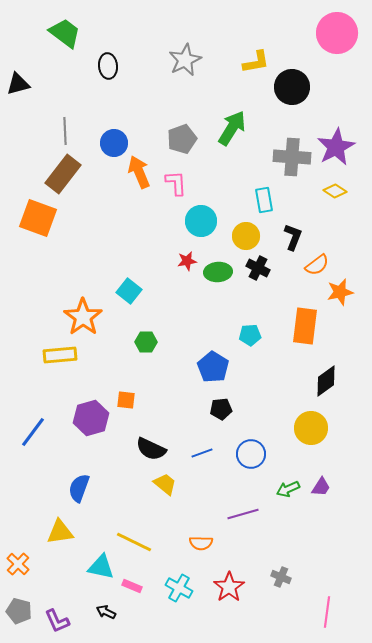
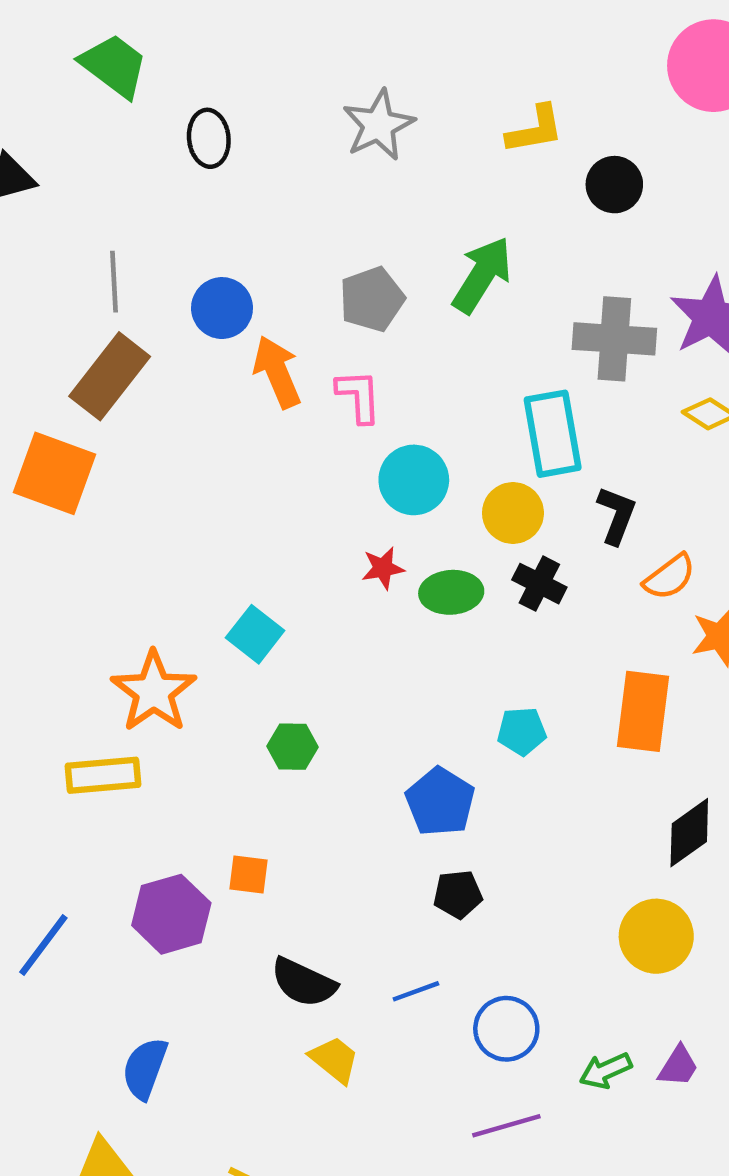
black circle: (292, 87) -> (614, 185), size x0.7
cyan rectangle: (264, 200) -> (553, 434), size x1.5
blue circle: (251, 454) -> (506, 1029), moved

